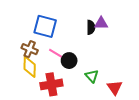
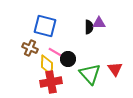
yellow diamond: (30, 67) -> (47, 65), moved
green triangle: (92, 76) -> (90, 74), size x1.6
red triangle: (115, 87) -> (115, 69), moved

